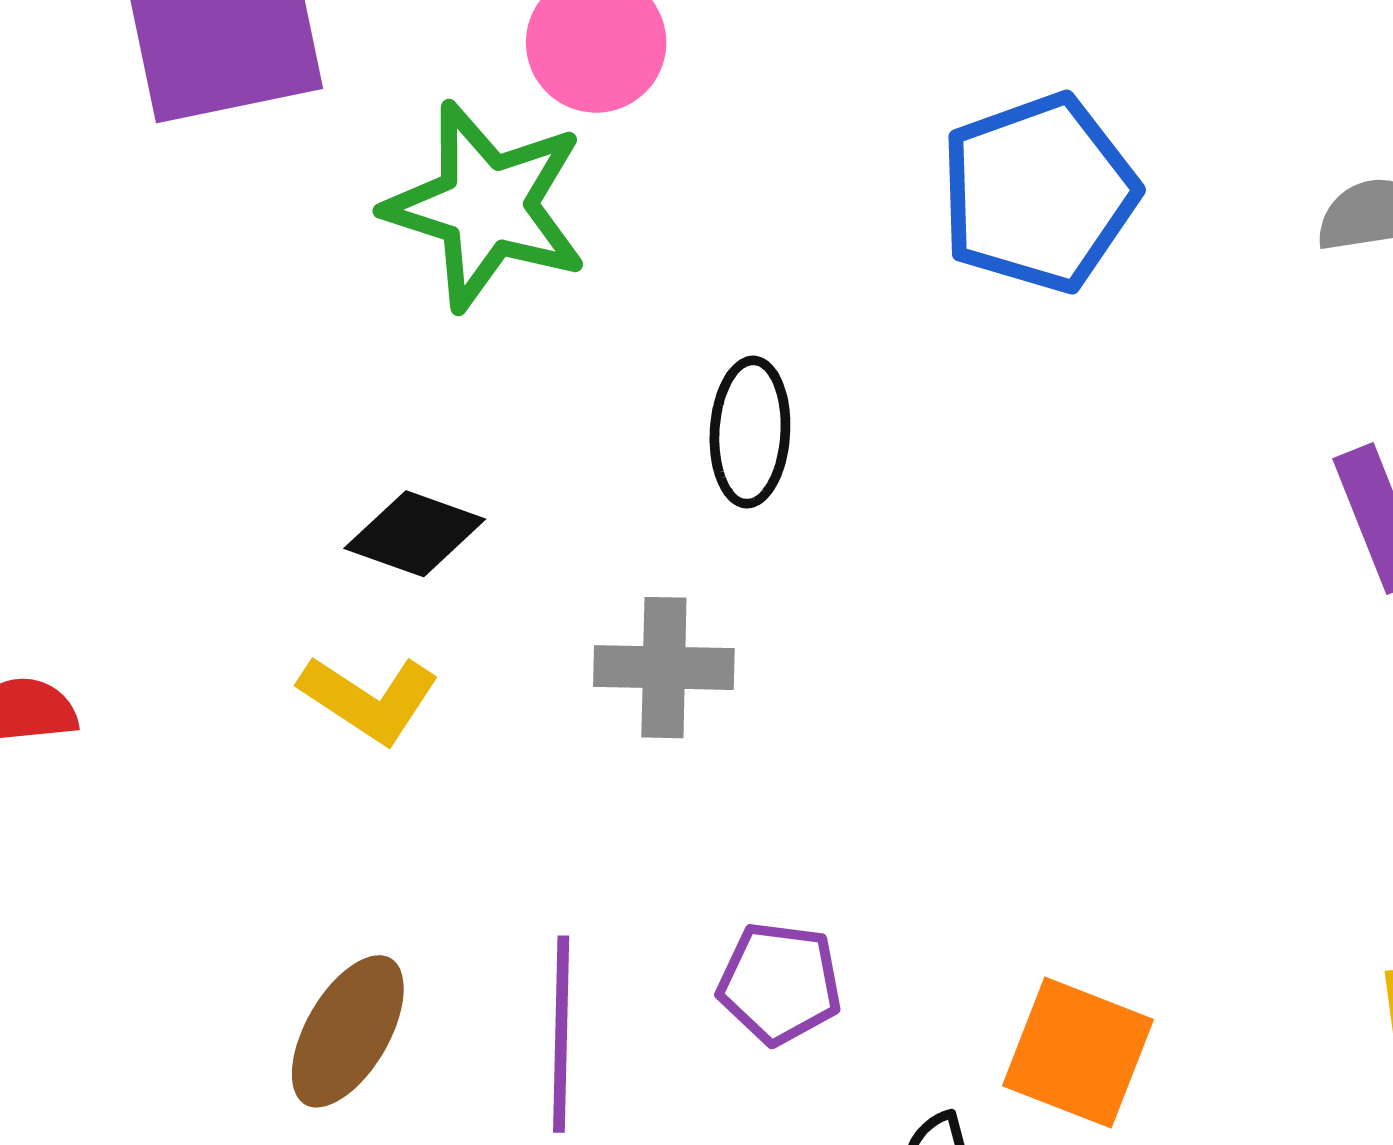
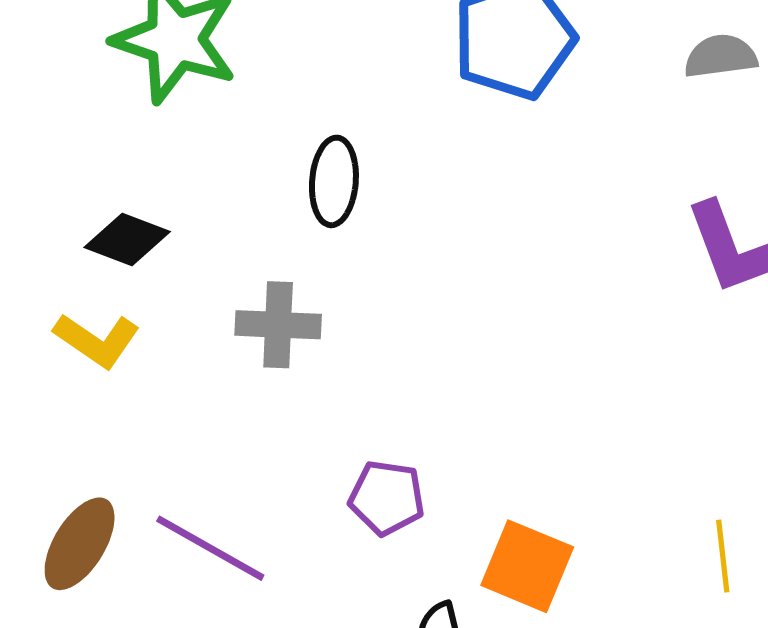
purple pentagon: (780, 983) -> (387, 498), moved
purple line: (561, 1034) -> (210, 548), turned -63

